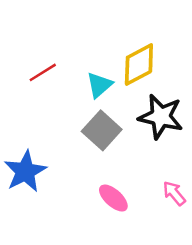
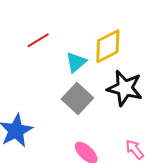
red line: (43, 72) -> (38, 40), moved

